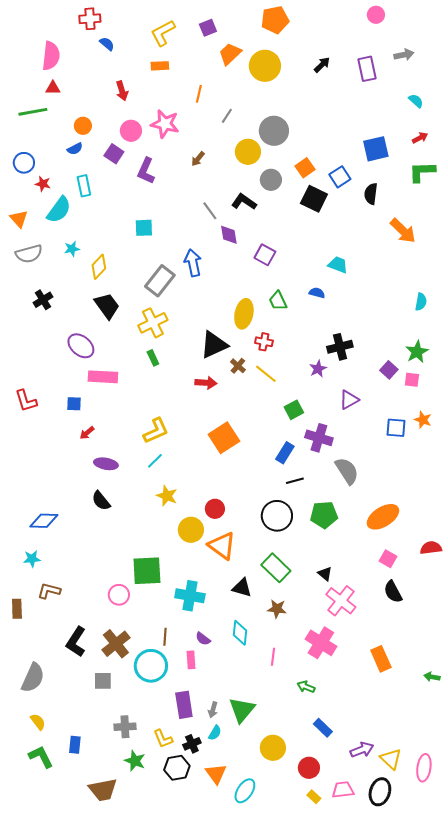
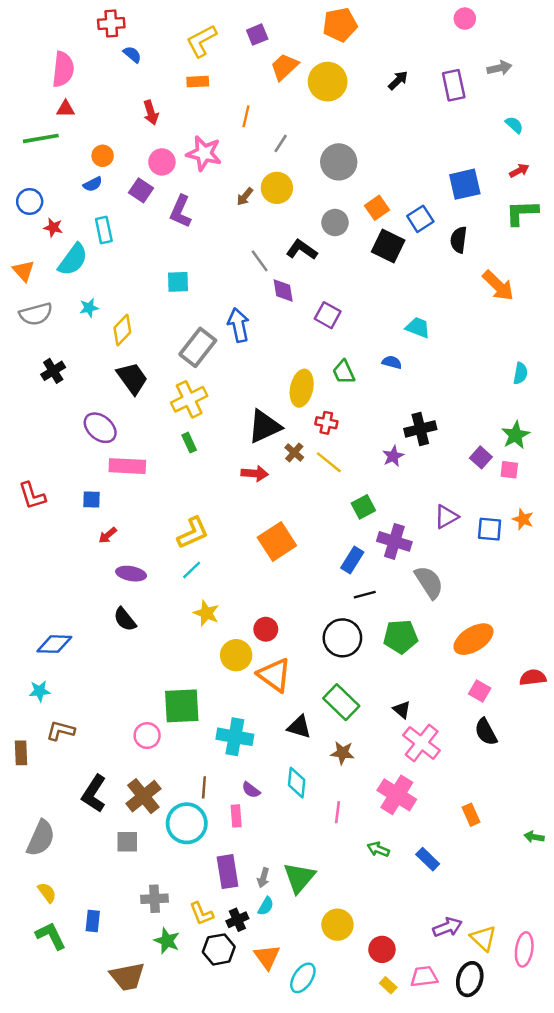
yellow circle: (248, 152) -> (277, 188), moved
purple triangle: (349, 400) -> (446, 517), moved
orange rectangle: (381, 659) -> (471, 815), size x0.7
blue rectangle: (323, 728) -> (428, 859), moved

